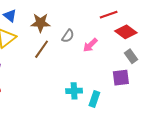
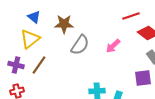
gray semicircle: (68, 36) -> (80, 45), moved, size x1.5
brown line: (42, 49) -> (39, 65), moved

